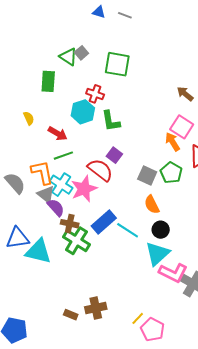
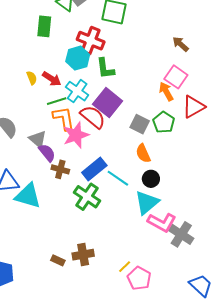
red cross: (95, 94) -> (91, 41), size x1.5
yellow semicircle: (29, 118) -> (32, 78), moved
purple square: (114, 155) -> (108, 103), size x1.8
orange L-shape: (42, 172) -> (64, 118), moved
cyan cross: (61, 185) -> (77, 91), moved
green cross: (76, 241) -> (87, 197), moved

